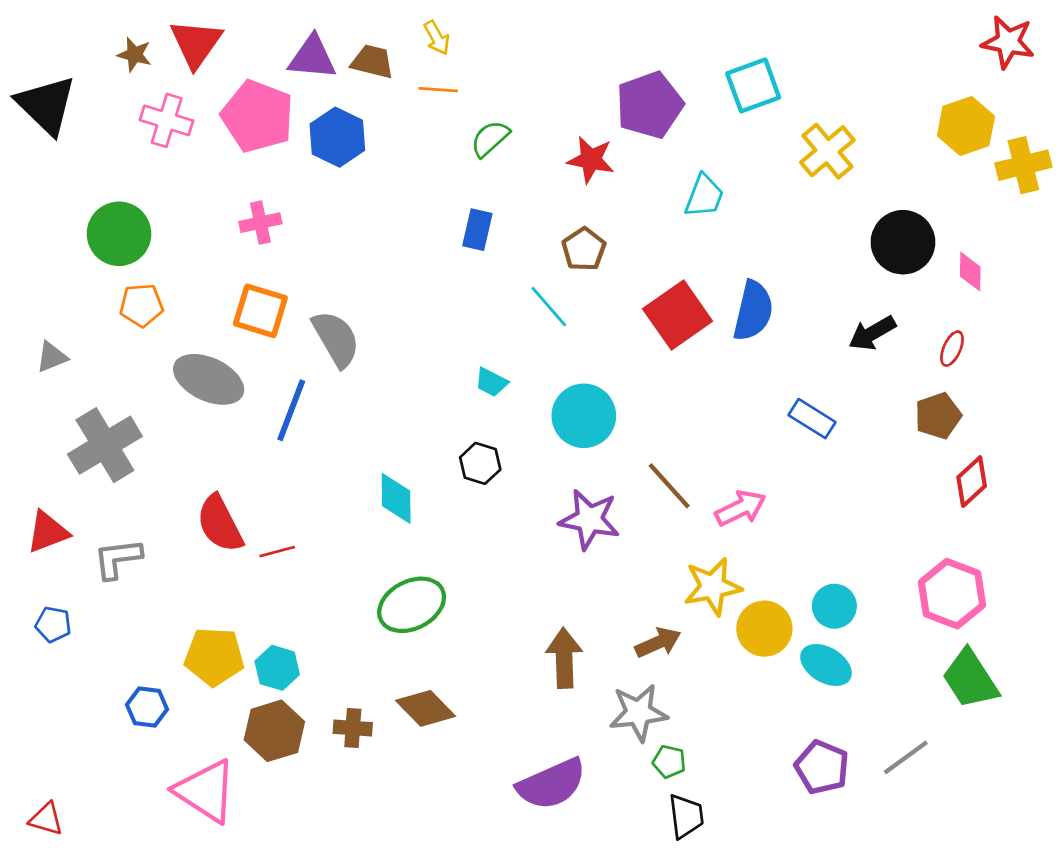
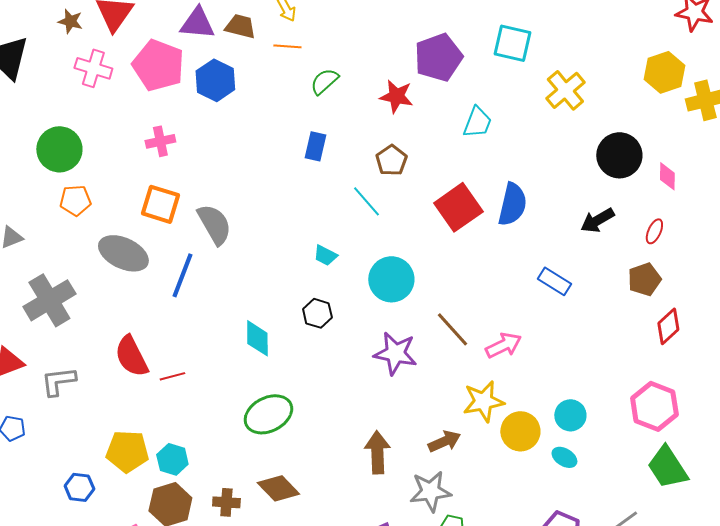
cyan square: (753, 85) -> (512, 43), turned 33
cyan ellipse: (826, 665) -> (564, 457), size x0.7

